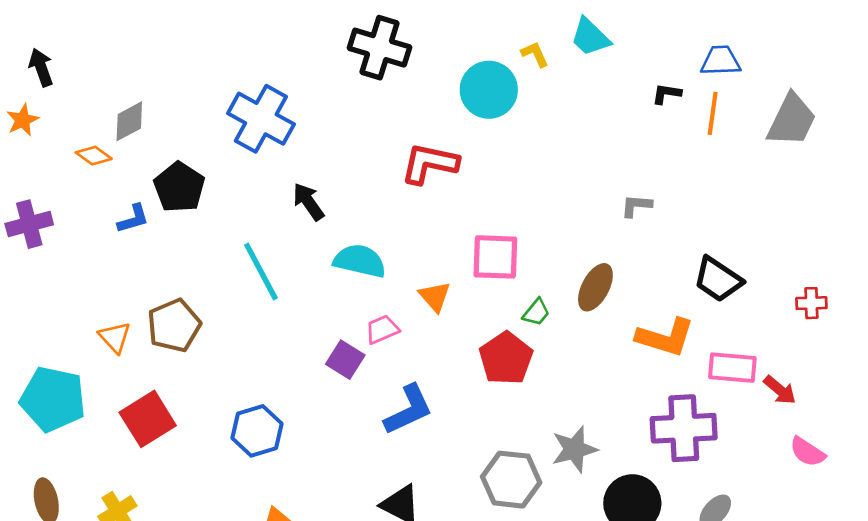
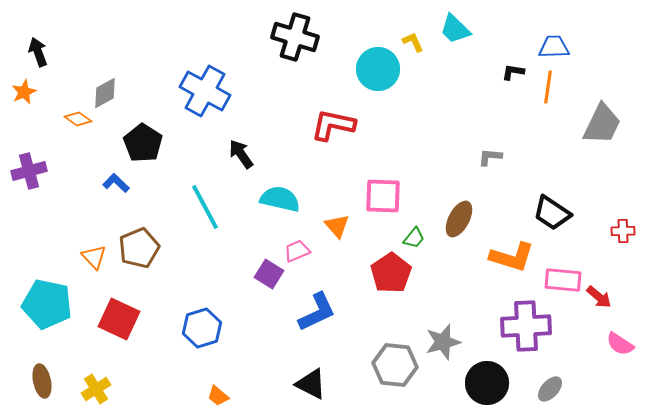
gray trapezoid: (792, 120) -> (602, 124), moved
blue L-shape: (133, 219) -> (116, 183), moved, turned -120
red square: (148, 419) -> (119, 319), turned -33

